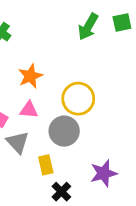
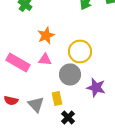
gray triangle: (18, 142) -> (36, 104), moved
purple star: (104, 173) -> (96, 87), moved, turned 30

